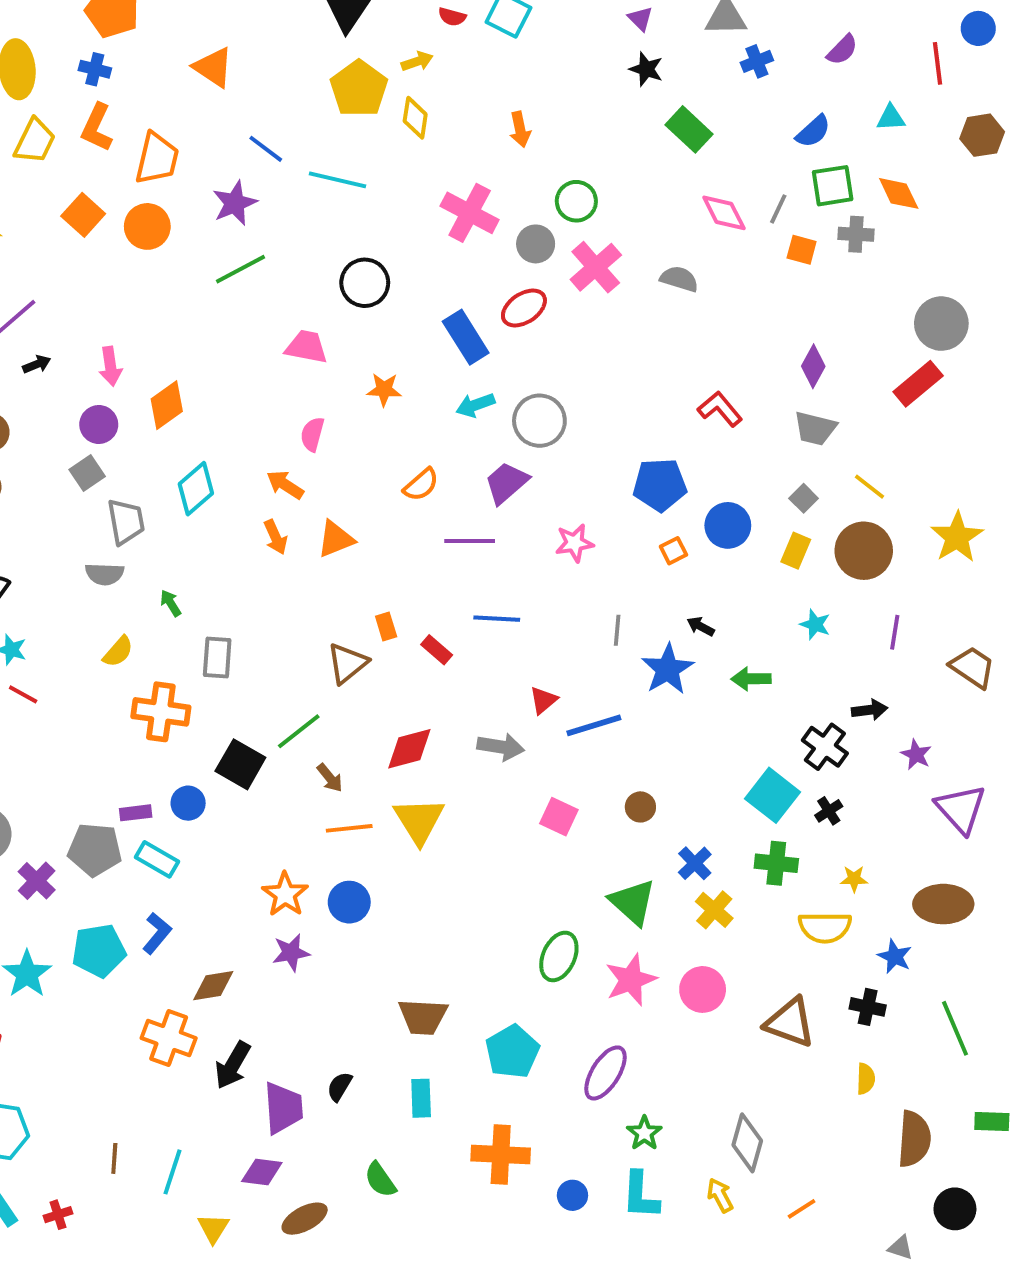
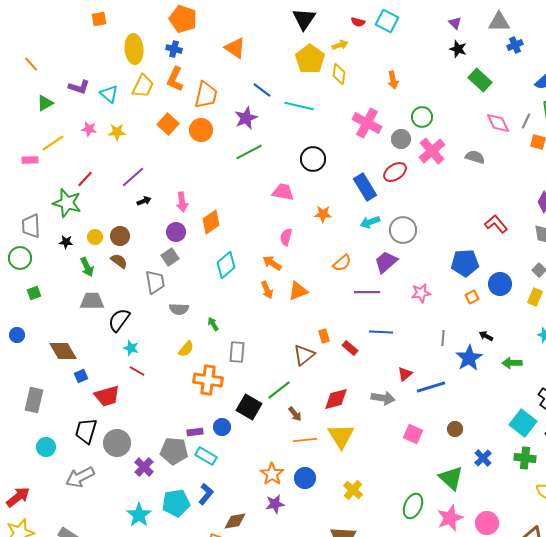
gray trapezoid: (126, 522) -> (155, 282), moved
yellow cross: (714, 910) -> (353, 490), moved

